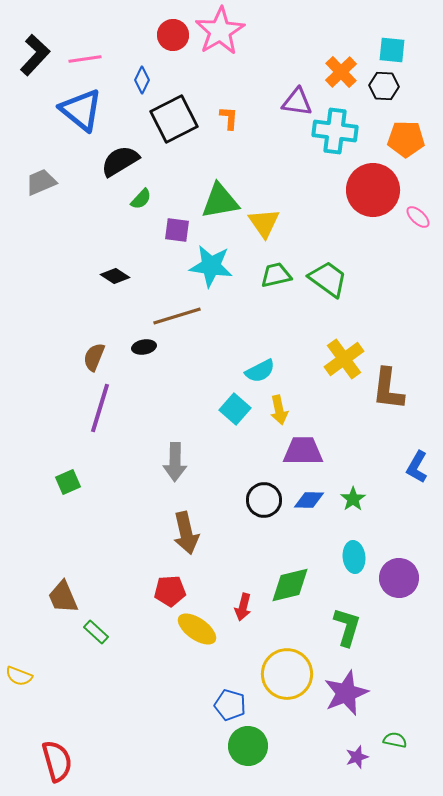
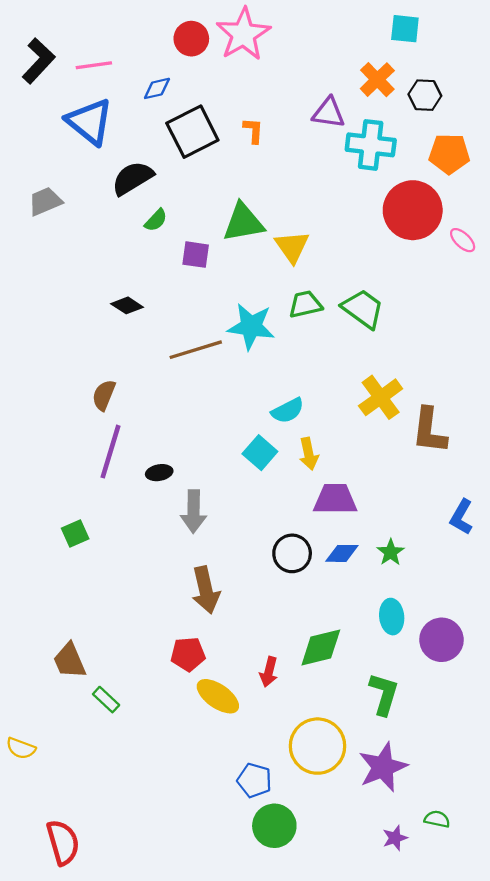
cyan square: (392, 50) -> (405, 29), moved
blue diamond: (142, 80) -> (157, 88), turned 52
cyan star: (211, 266) -> (251, 326), moved
black ellipse: (144, 347) -> (159, 473), moved

